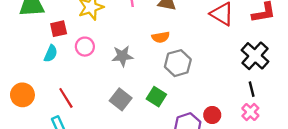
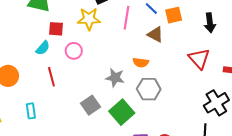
gray star: (122, 56) -> (115, 78), moved
green square: (156, 97) -> (122, 112), size x1.4
red line: (66, 98) -> (51, 77), moved

